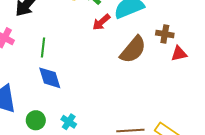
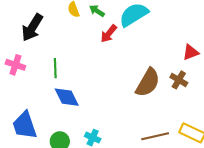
brown cross: (165, 34) -> (179, 80), moved, turned 30
brown semicircle: (133, 50) -> (148, 83), moved

